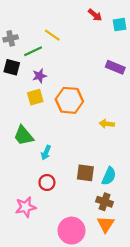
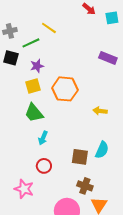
green trapezoid: (23, 136) -> (34, 113), moved
cyan semicircle: (109, 176) -> (102, 150), moved
brown cross: (105, 202) -> (85, 186), moved
pink star: (26, 207) -> (24, 189), turned 30

